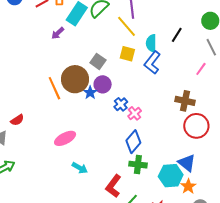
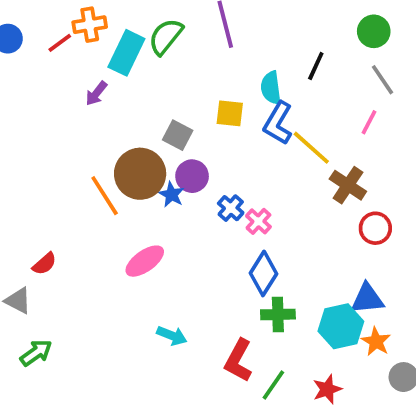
yellow line: (126, 26) -> (311, 148), moved
brown cross: (185, 101) -> (348, 185), turned 30
red circle: (196, 126) -> (375, 228), size x0.7
pink ellipse: (65, 138) -> (145, 261), moved
blue triangle: (187, 163) -> (367, 299), turned -36

